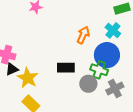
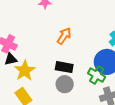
orange arrow: (83, 35) -> (64, 36), moved
gray circle: (88, 84) -> (65, 84), moved

